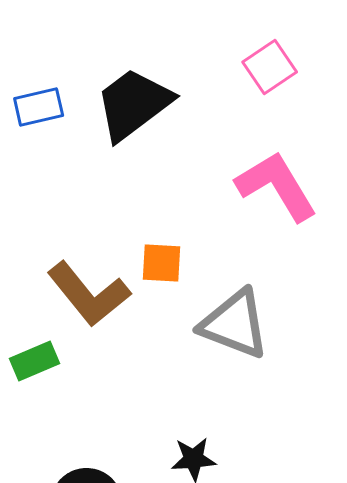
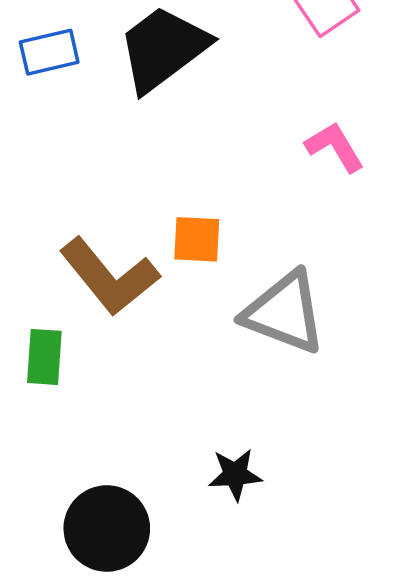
pink L-shape: (277, 186) -> (335, 147), size x0.6
green rectangle: (35, 361) -> (44, 357), turned -63

